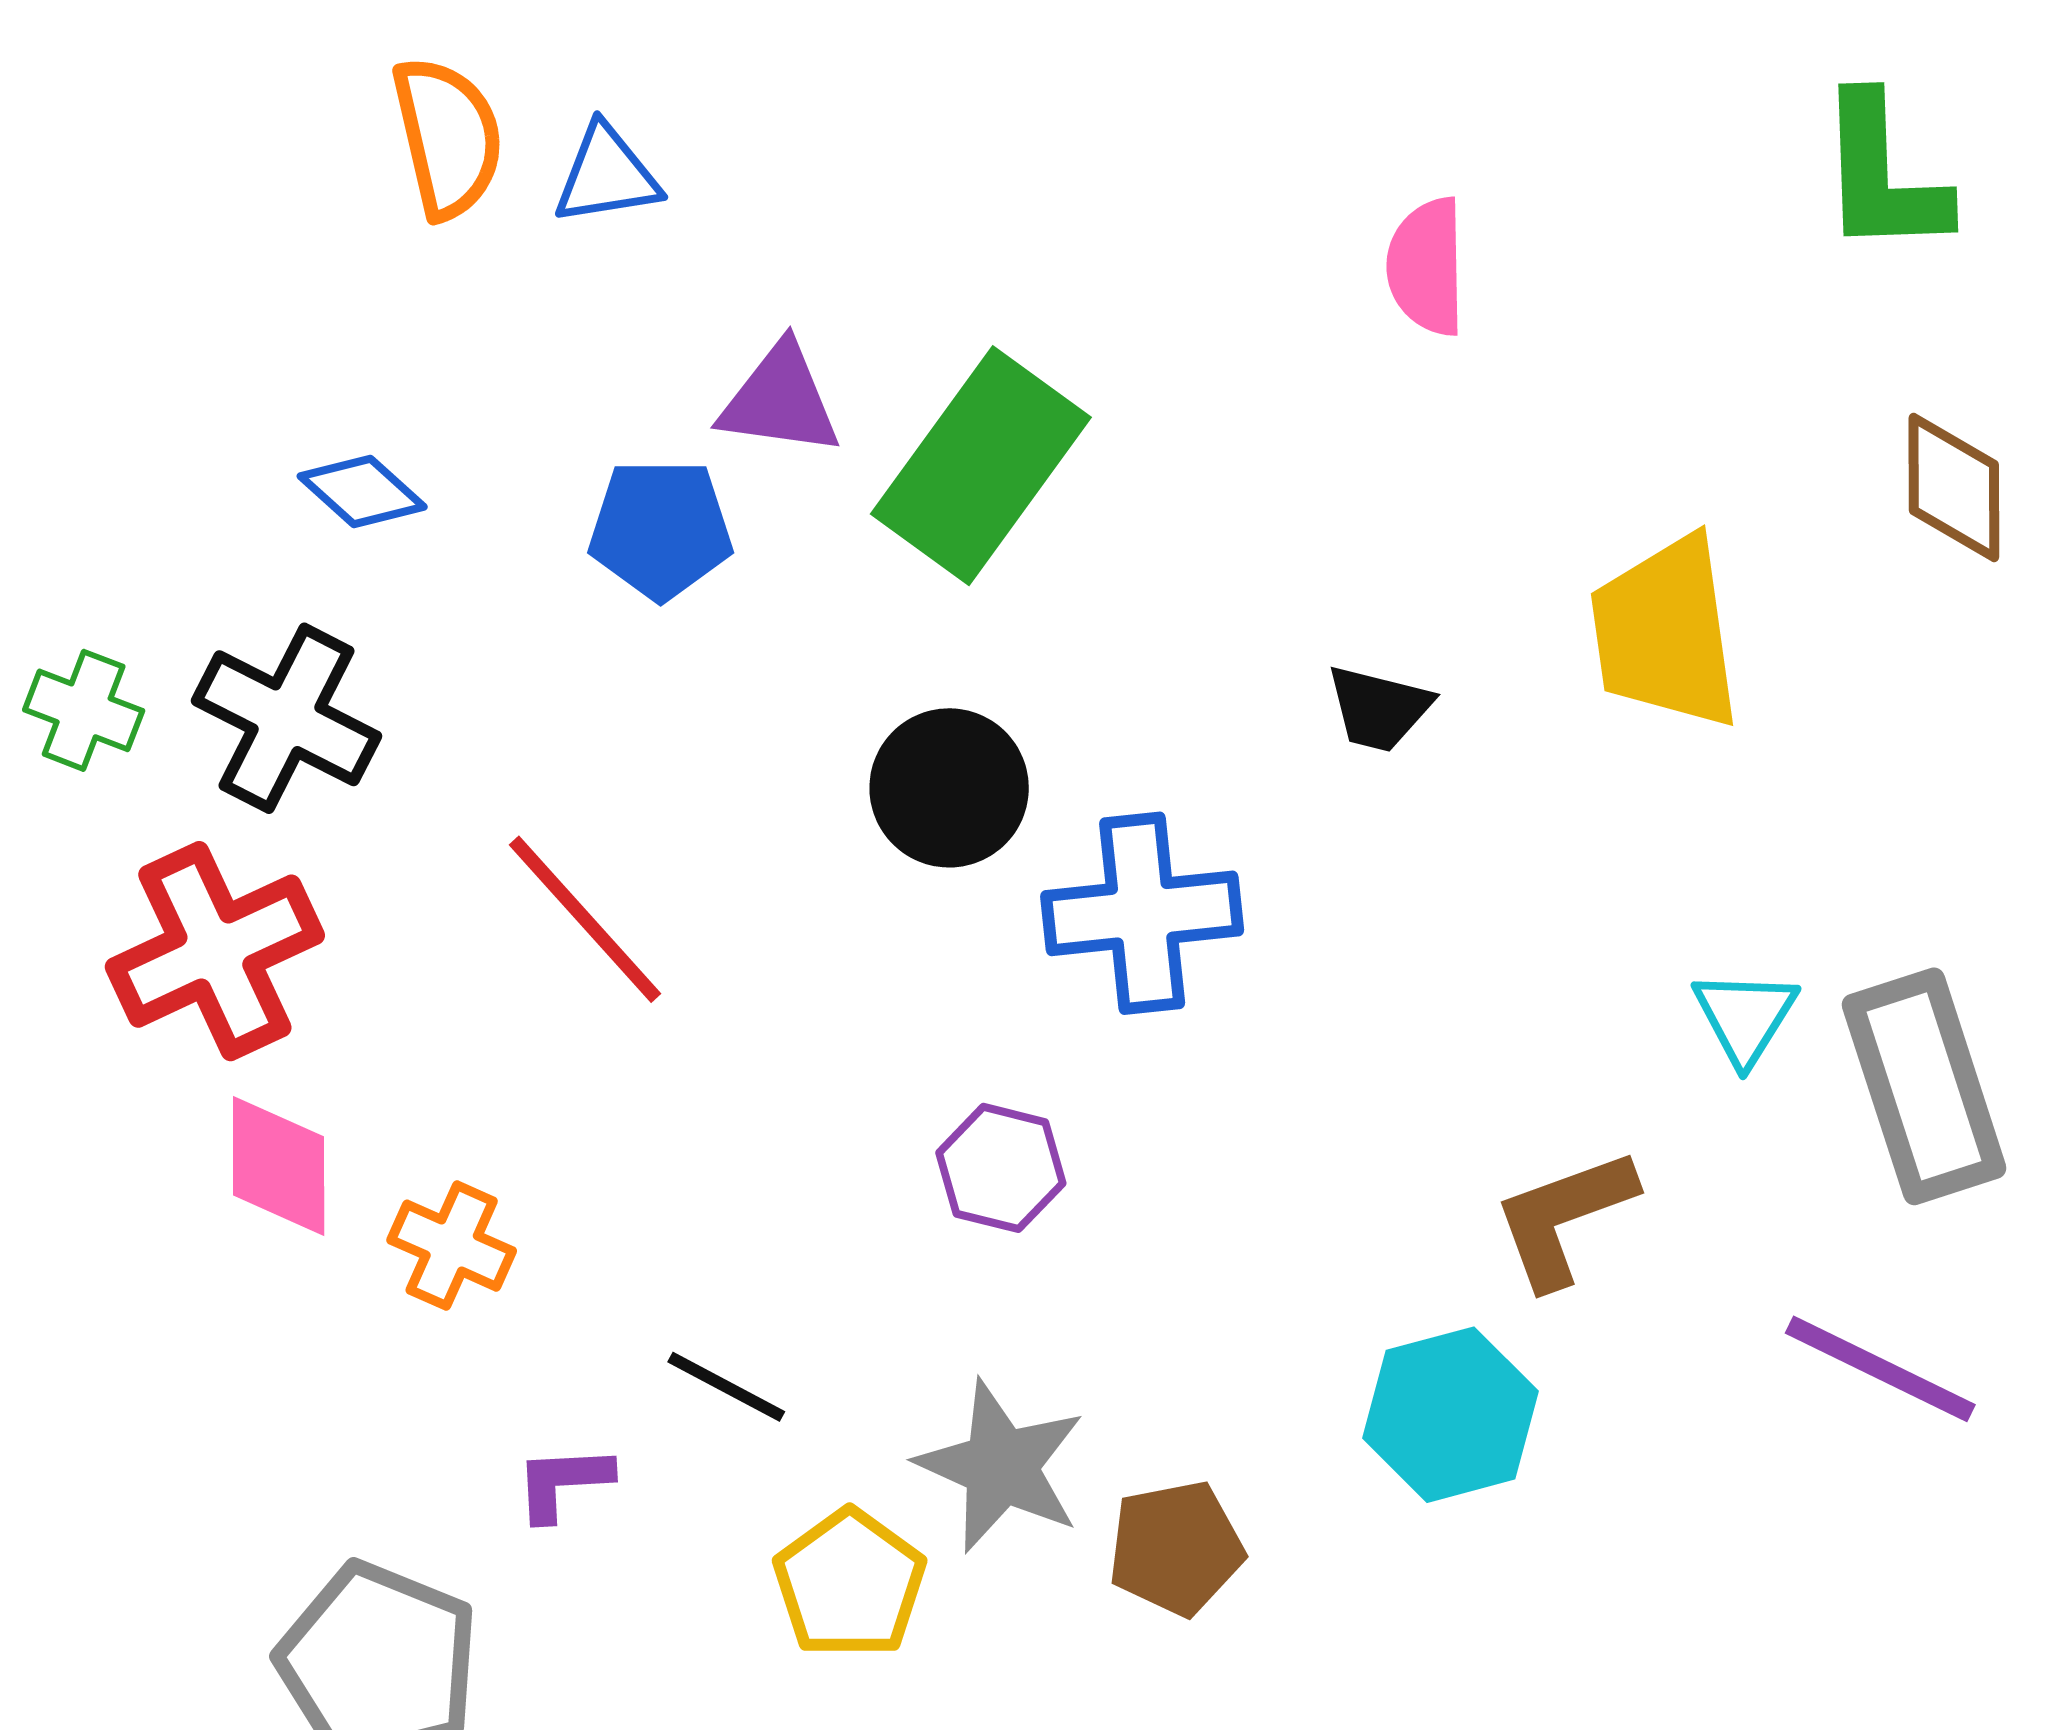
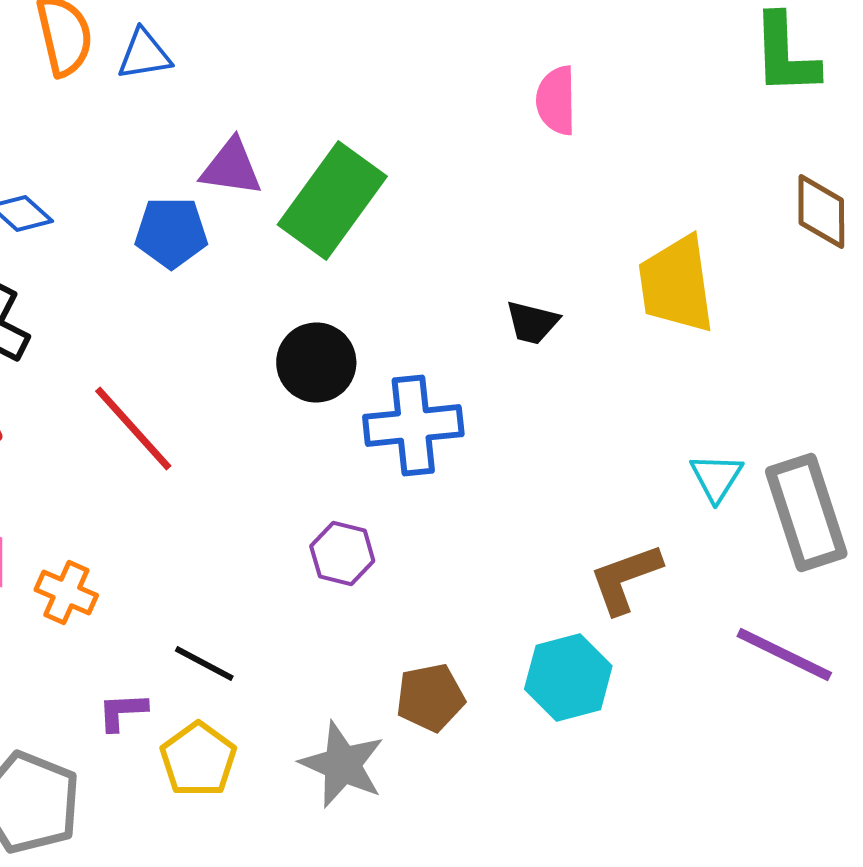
gray star: (1001, 1466) -> (342, 764), moved
brown pentagon: (1176, 1548) -> (430, 698), moved
yellow pentagon: (850, 1584) -> (198, 760), moved

